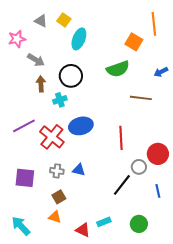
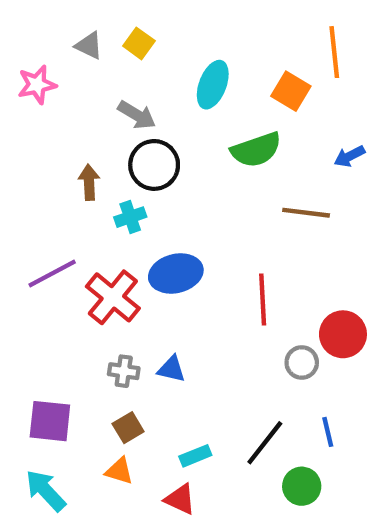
cyan ellipse: (79, 39) -> (213, 85), moved
gray arrow: (36, 60) -> (137, 115), moved
purple square: (25, 178) -> (50, 421), moved
black line: (122, 185) -> (265, 443), moved
blue line: (158, 191) -> (328, 432), moved
cyan rectangle: (104, 222) -> (195, 456), moved

